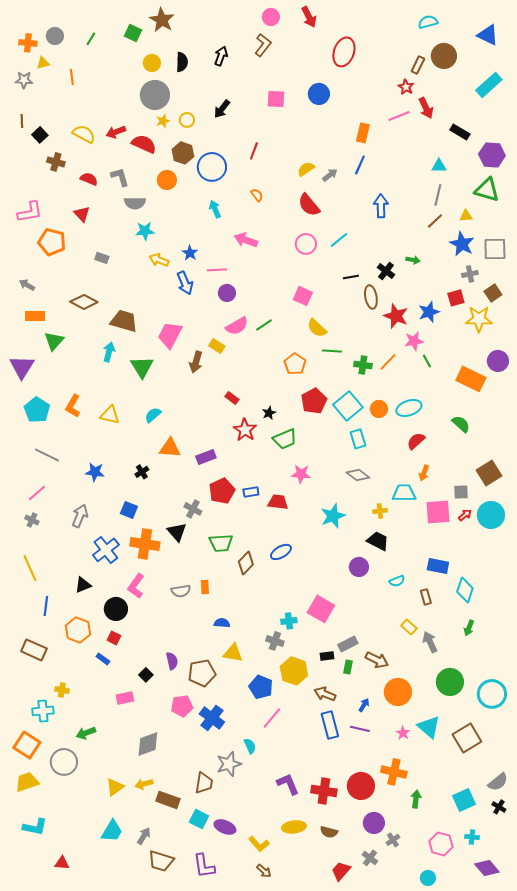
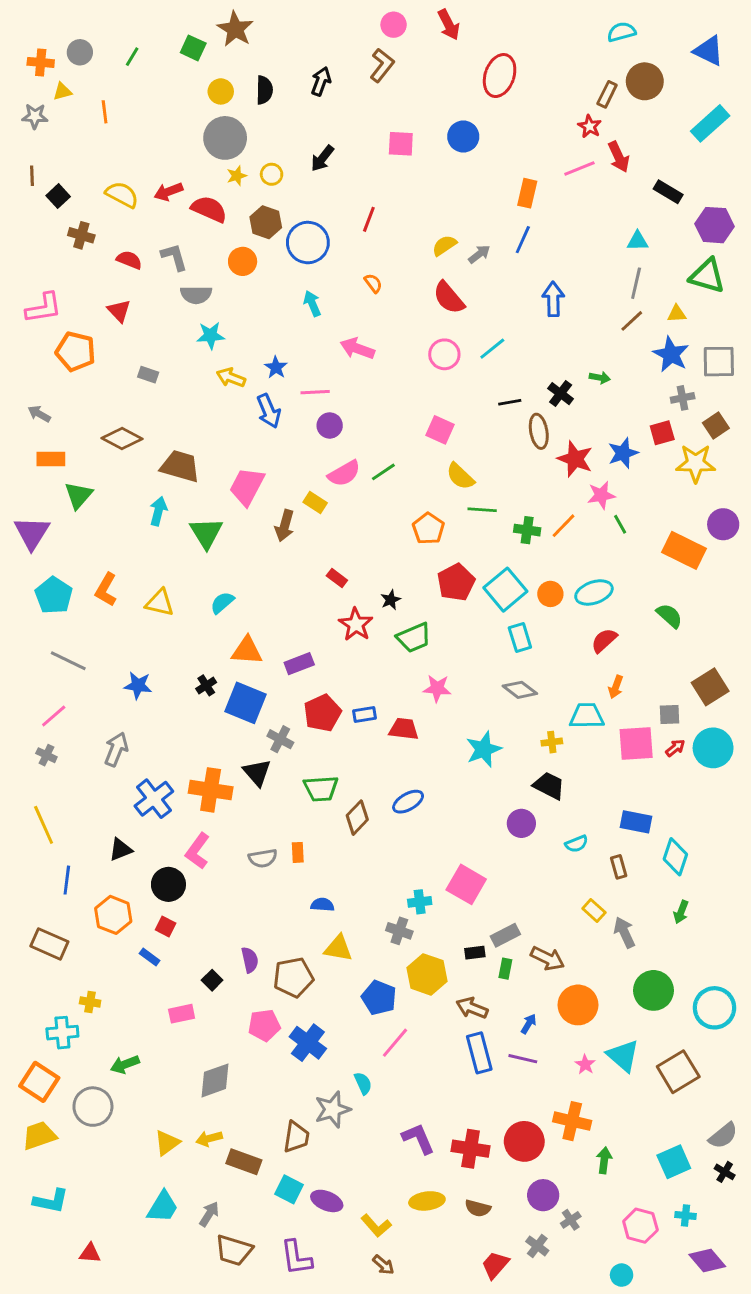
blue square: (129, 510) -> (245, 703), moved, size x1.6

